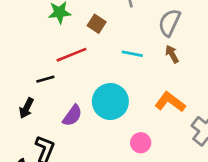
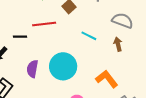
gray semicircle: (169, 23) -> (122, 21), turned 70
purple semicircle: (72, 115) -> (32, 69), turned 138

